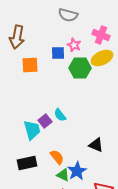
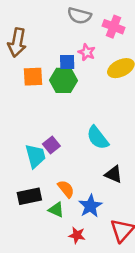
pink cross: (101, 35) -> (114, 27), moved
green hexagon: (80, 68) -> (64, 80), moved
cyan semicircle: (60, 115) -> (98, 138), moved, size x1.5
green triangle: (63, 175) -> (56, 210), moved

